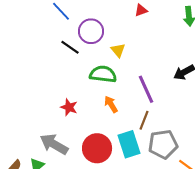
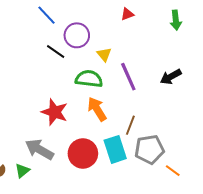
purple line: (146, 89) -> (128, 77), moved
orange arrow: (111, 104) -> (97, 109), size x1.4
red star: (69, 107) -> (55, 112), size x1.5

